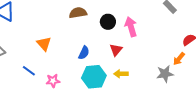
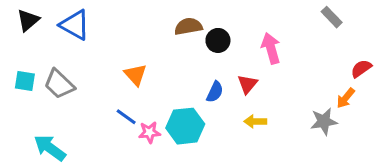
black circle: (108, 22) -> (218, 40), moved
blue semicircle: (84, 53) -> (215, 92), moved
blue line: (29, 71) -> (126, 117), moved
cyan hexagon: (94, 77) -> (185, 126), moved

